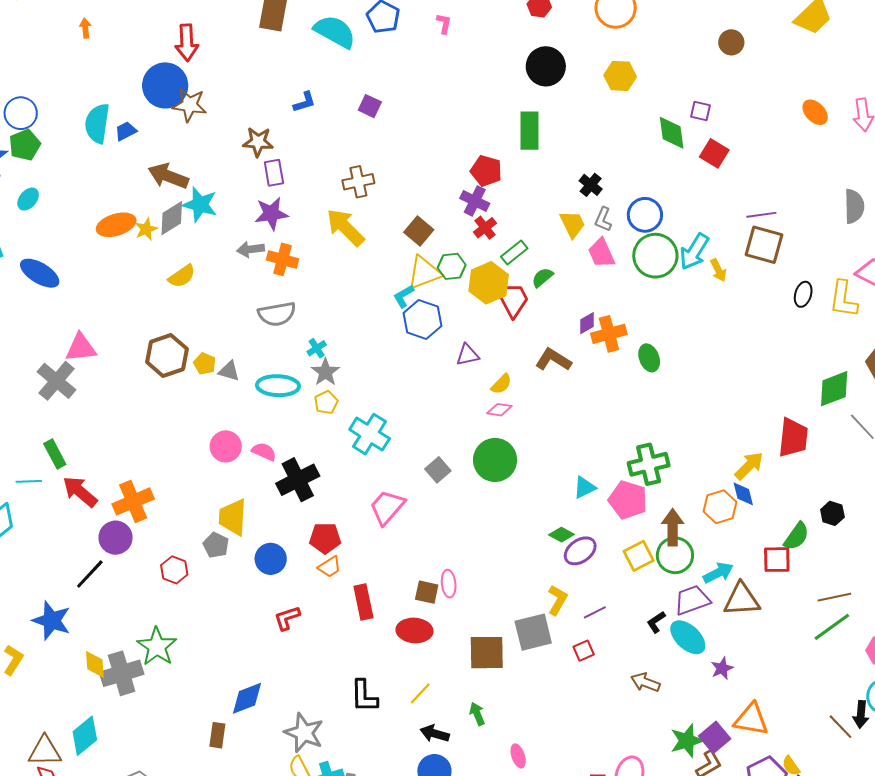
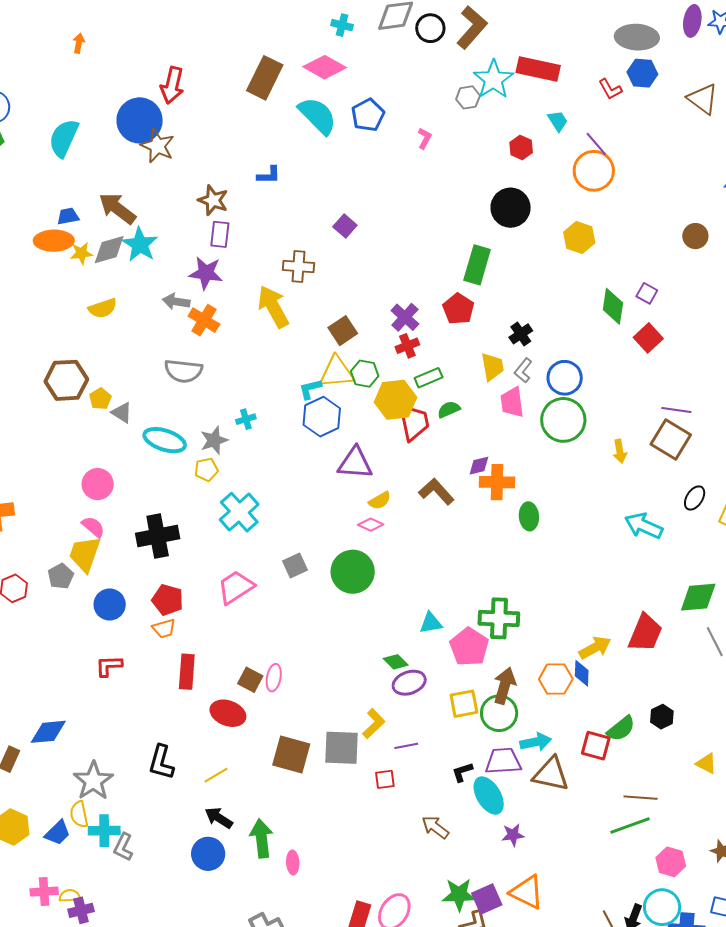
purple square: (370, 106) -> (345, 226), moved
blue trapezoid: (126, 131) -> (68, 216), moved
red pentagon: (486, 171) -> (458, 309), moved
cyan arrow: (694, 252) -> (644, 526), moved, turned 66
cyan cross: (317, 348) -> (246, 419), moved
purple triangle: (467, 355) -> (355, 463), size x1.5
pink semicircle: (264, 452) -> (93, 527), moved
green arrow: (477, 714) -> (261, 838), moved, size x1.6

